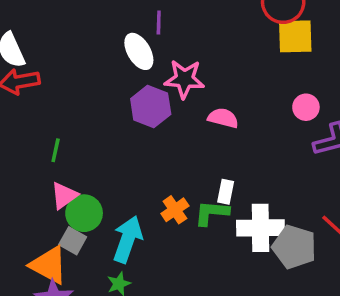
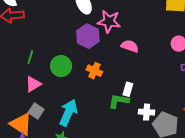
orange cross: (175, 210) -> (94, 71), moved, turned -35
green circle: (84, 213) -> (61, 66), moved
white cross: (260, 228) -> (147, 112), size x0.6

